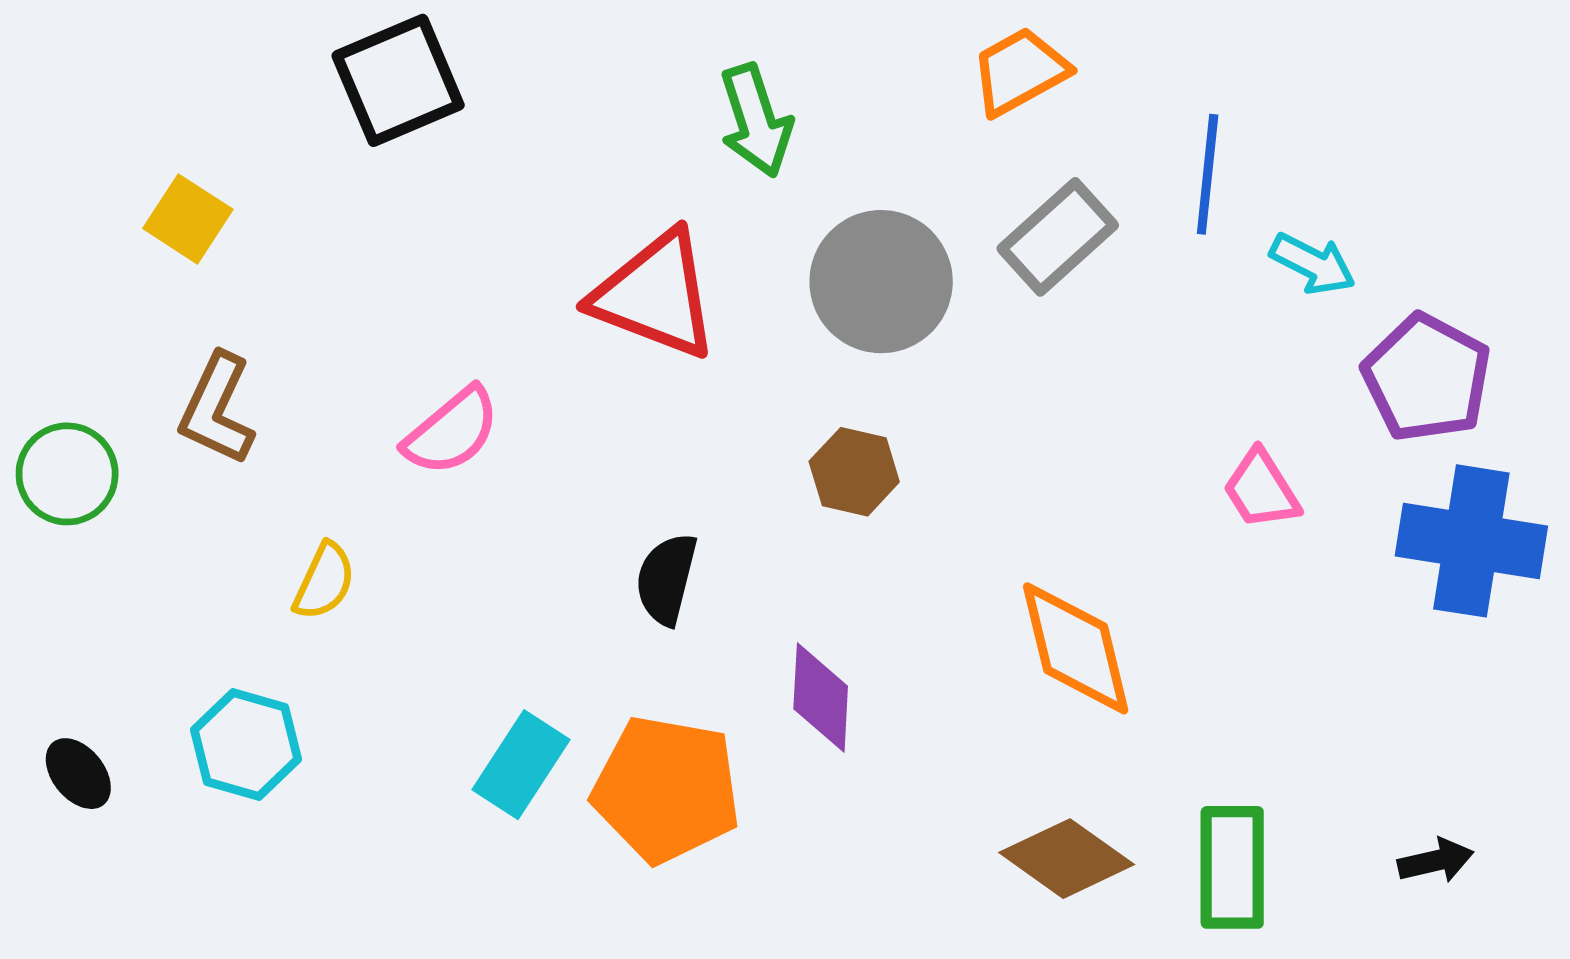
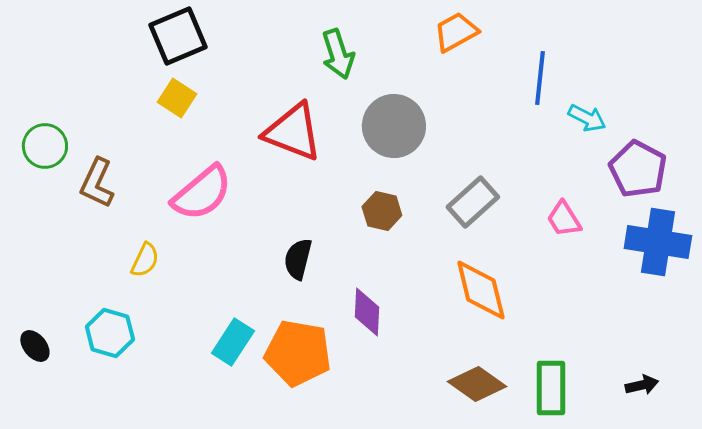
yellow square: (188, 219) -> (177, 98), moved
gray rectangle: (1058, 237) -> (473, 202), moved
pink semicircle: (452, 431) -> (202, 193), size x1.4
green circle: (67, 474) -> (45, 146), moved

